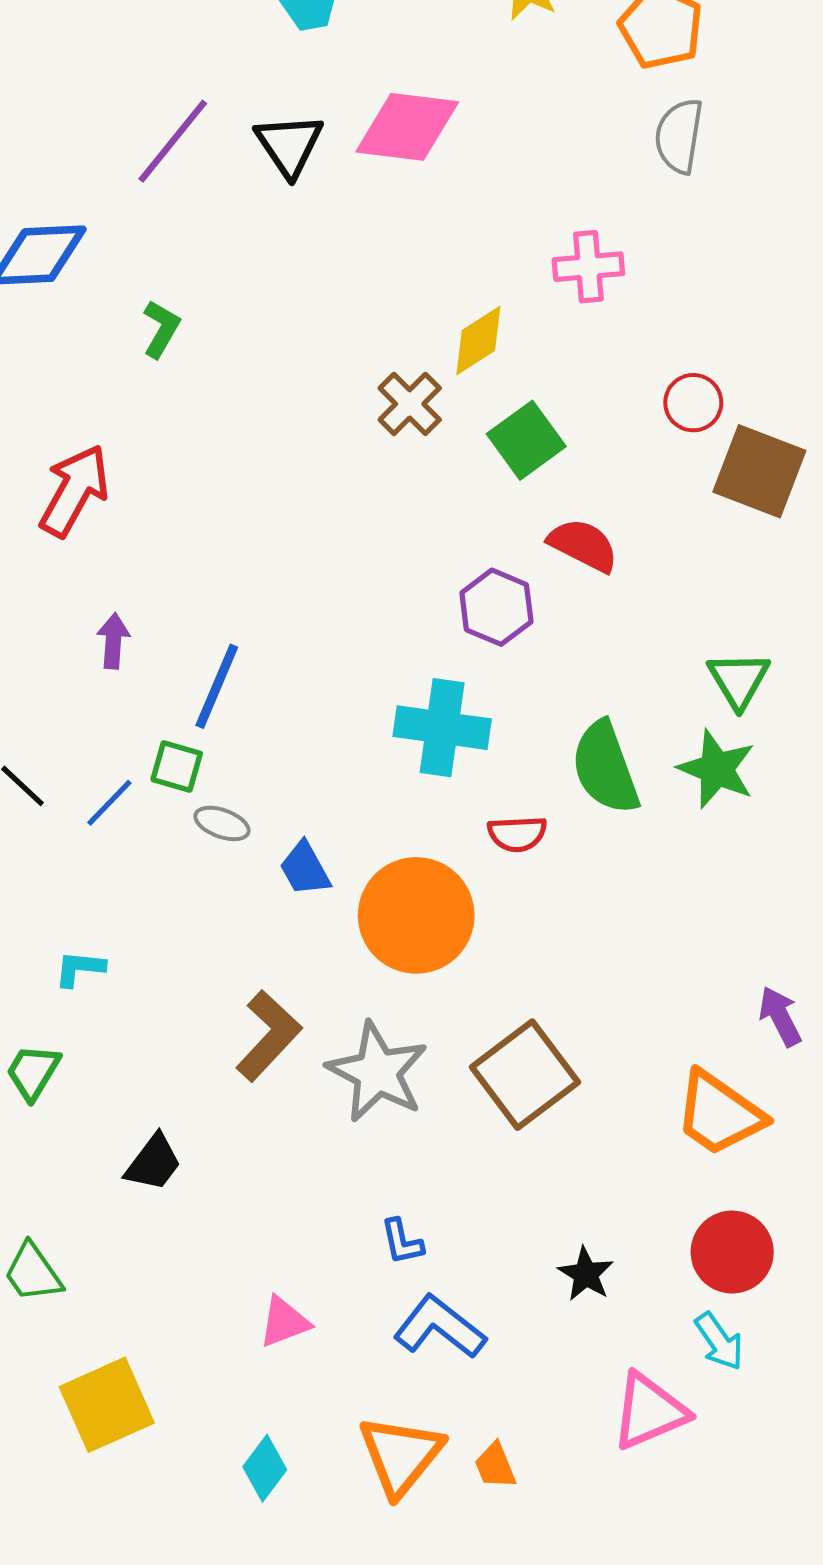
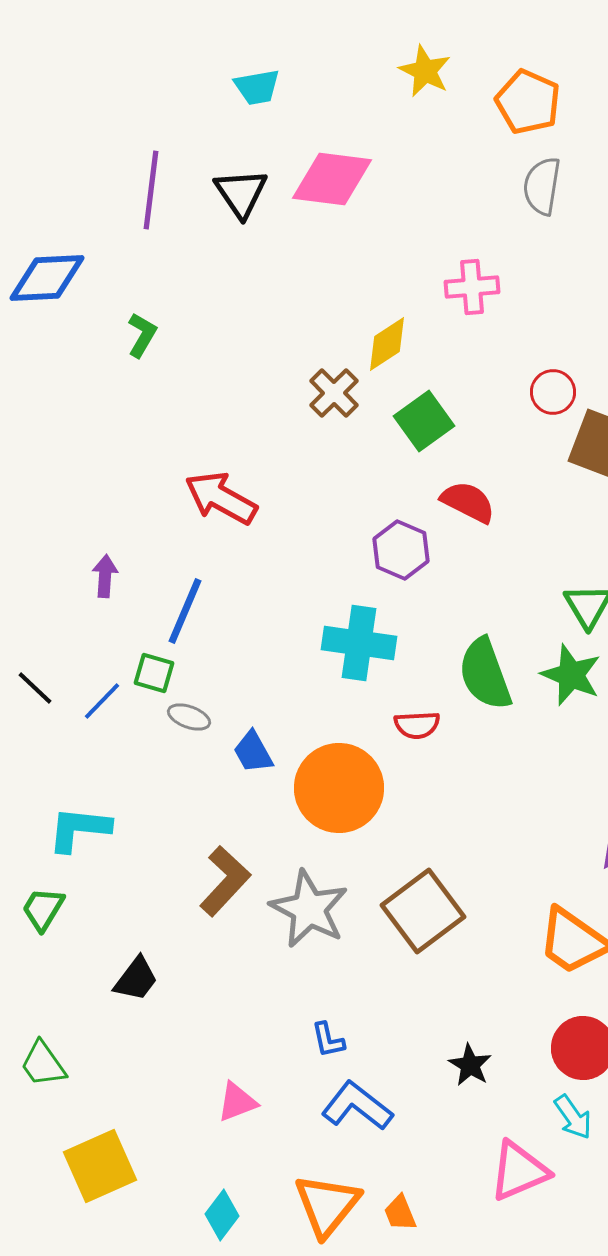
purple line: (173, 141) -> (151, 190), turned -32
red arrow: (74, 491) -> (221, 498), moved, turned -90
cyan L-shape: (80, 968) -> (79, 829), size x1.6

